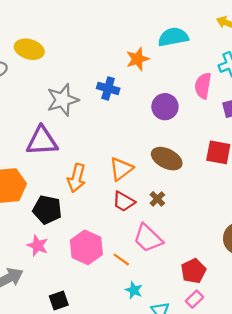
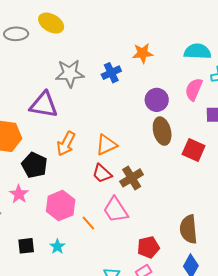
cyan semicircle: (173, 37) -> (197, 51), moved
blue cross: (108, 88) -> (111, 73), turned 36
brown ellipse: (167, 159) -> (162, 131), moved, turned 36
brown cross: (157, 199) -> (132, 178), size x1.6
cyan star: (134, 290) -> (57, 247), moved

